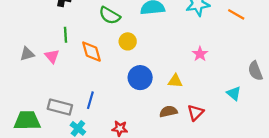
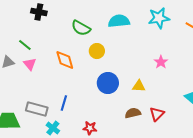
green line: (66, 35) -> (25, 45), moved, turned -48

